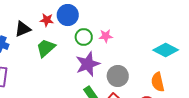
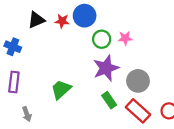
black triangle: (23, 29) -> (36, 20), moved
green trapezoid: (46, 48) -> (61, 89), moved

